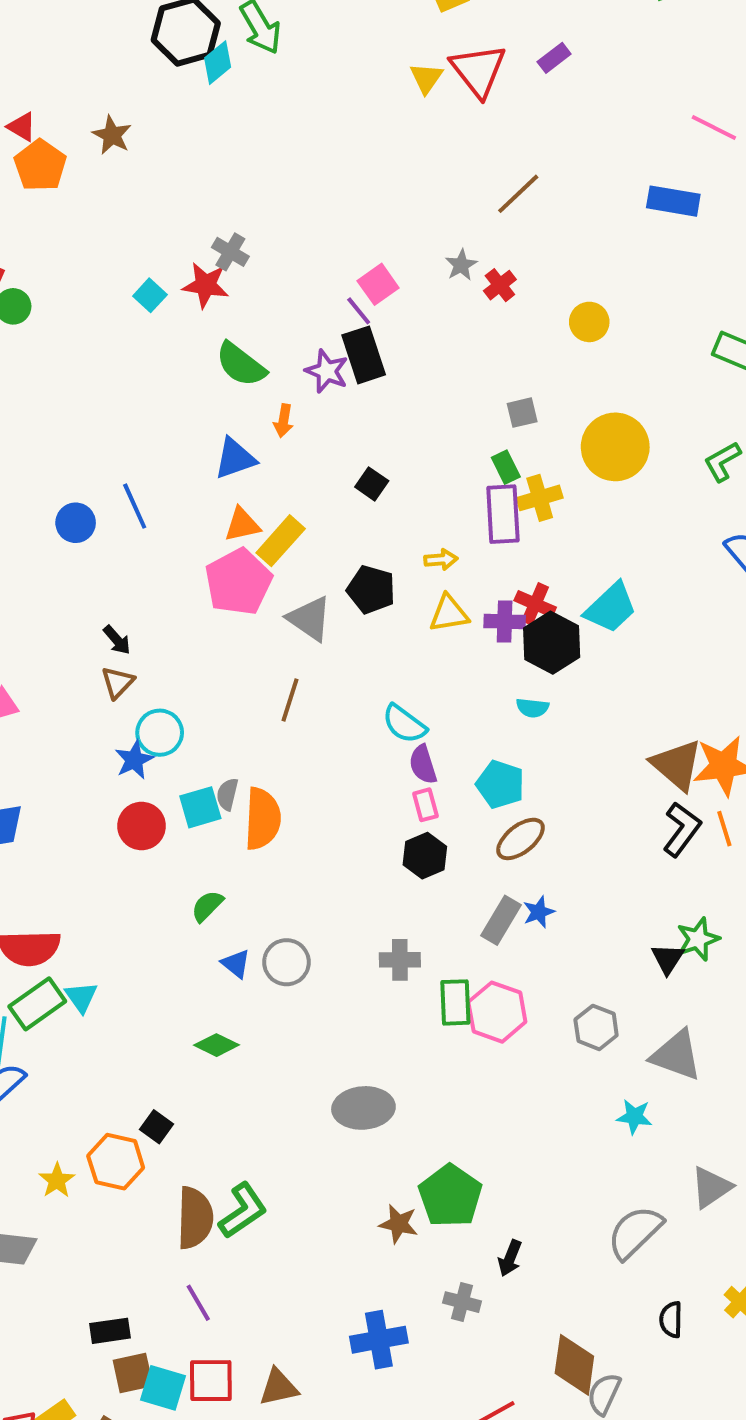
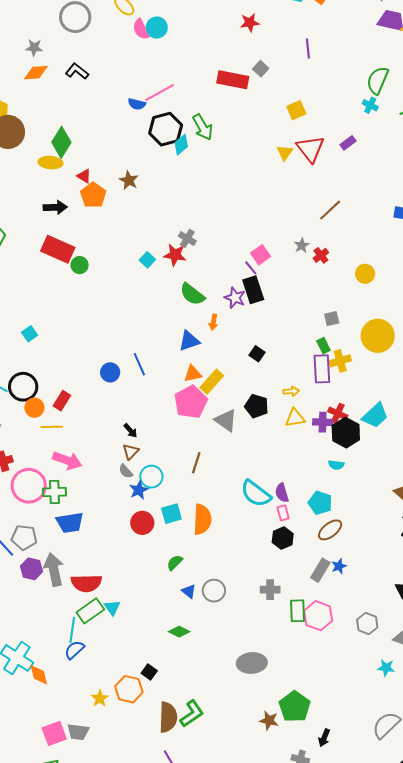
brown line: (290, 700) -> (196, 463), moved
cyan semicircle: (404, 724) -> (256, 494), moved, size x1.4
gray semicircle: (227, 794) -> (126, 471), moved, turned -56

